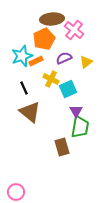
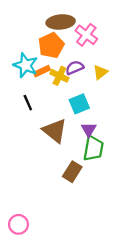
cyan star: (22, 56) -> (25, 65), turned -30
yellow cross: (51, 79) -> (59, 76), moved
brown triangle: (30, 112) -> (55, 131), moved
brown rectangle: (62, 147) -> (72, 172), turned 48

